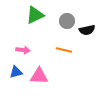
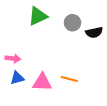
pink arrow: (23, 50) -> (13, 58), moved
orange line: (64, 50) -> (69, 79), moved

